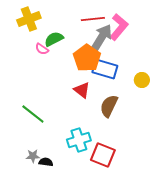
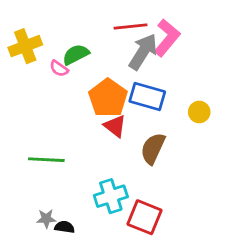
yellow cross: (29, 19) -> (25, 46), moved
orange pentagon: (87, 58) -> (108, 98), moved
green line: (33, 114) -> (46, 160), turned -35

